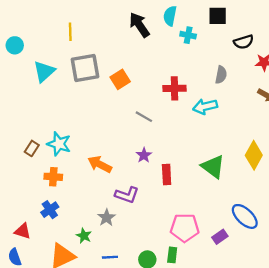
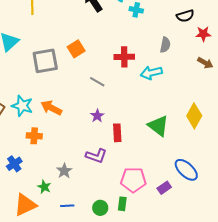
gray square: (85, 68) -> (45, 61), moved
orange arrow: (100, 164) -> (51, 108), moved
orange cross: (53, 177) -> (34, 136), moved
purple L-shape: (127, 195) -> (96, 156), moved

